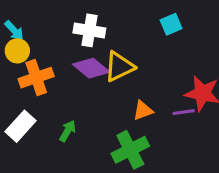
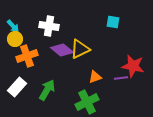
cyan square: (171, 24) -> (113, 22), turned 32
white cross: (89, 30) -> (49, 26), moved
green arrow: (68, 131) -> (47, 90), size x1.5

